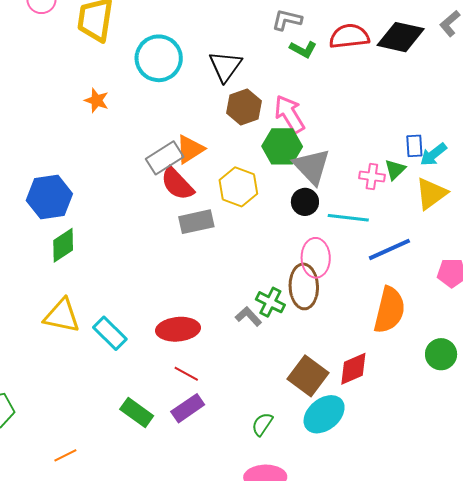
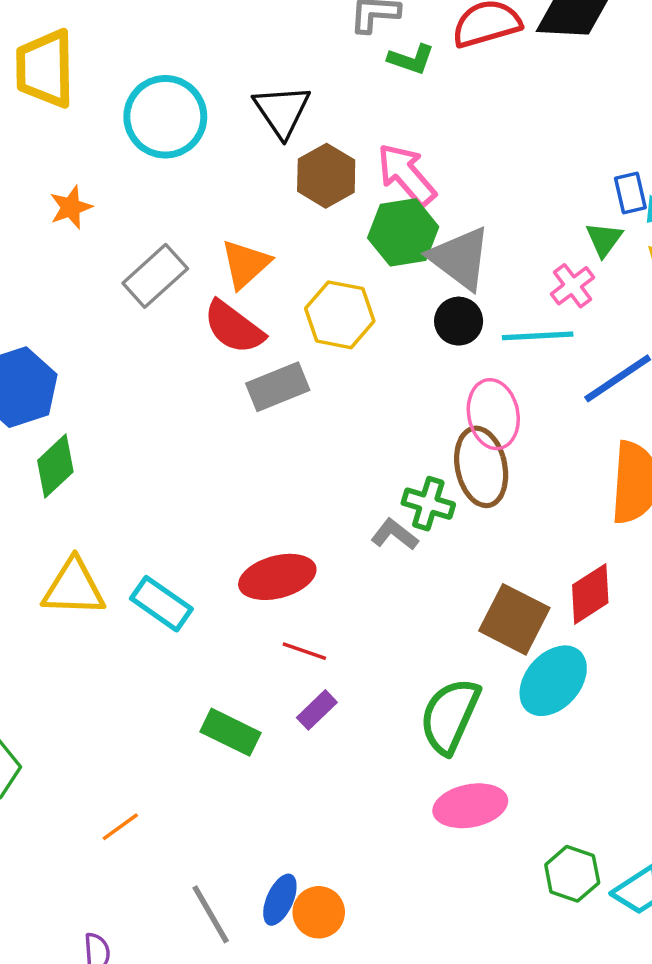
orange star: (97, 100) -> (71, 207), turned -30
gray rectangle: (165, 158) -> (155, 276), moved
pink cross: (372, 177) -> (573, 286), moved, turned -35
purple rectangle: (188, 408) -> (317, 710), size x0.7
green semicircle: (262, 424) -> (450, 716), size x1.8

